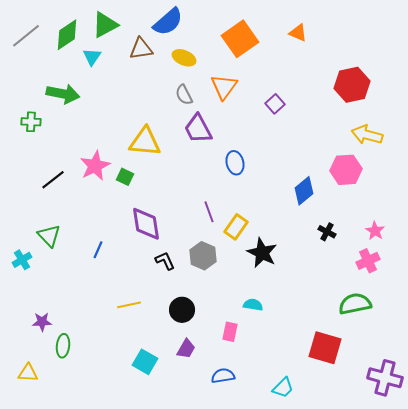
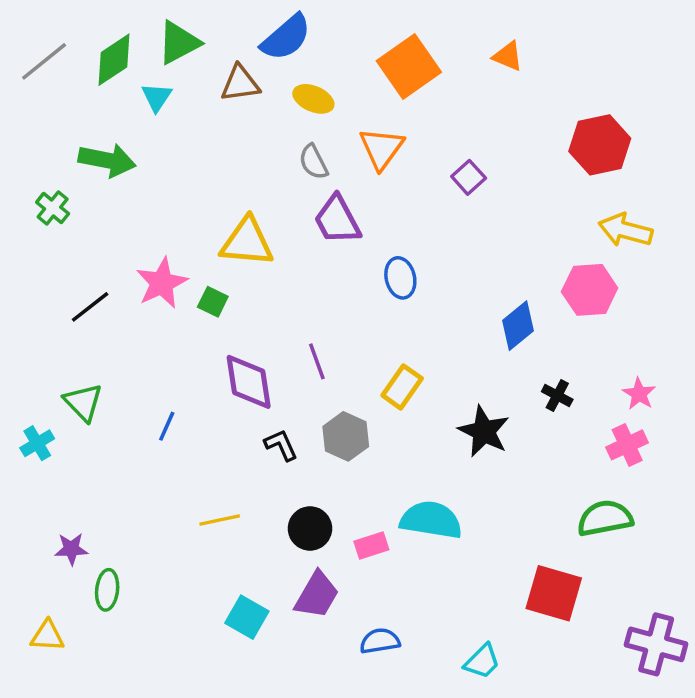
green cross: (31, 122) -> (53, 208), turned 36
purple line: (209, 212) -> (317, 361), moved
black star: (262, 253) -> (484, 431), moved
cyan semicircle: (253, 305) -> (431, 520), size x1.8
pink rectangle: (230, 332) -> (371, 546), moved, turned 60
purple trapezoid: (186, 349) -> (317, 595), size x1.4

